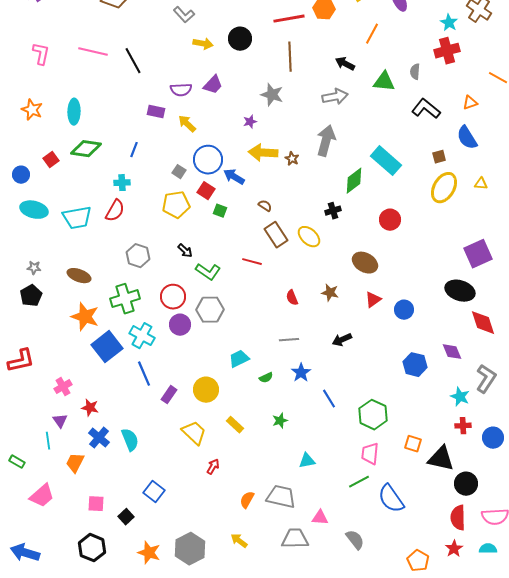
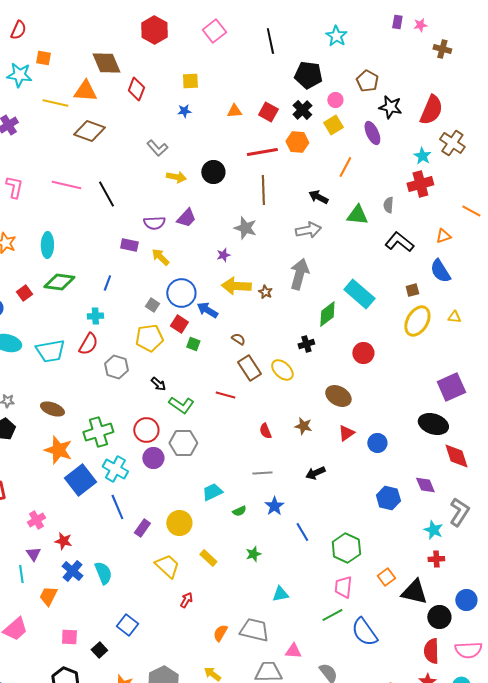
gray hexagon: (138, 256) -> (116, 367), moved
blue circle: (493, 438) -> (466, 600), moved
orange square: (413, 444) -> (386, 577), turned 36

